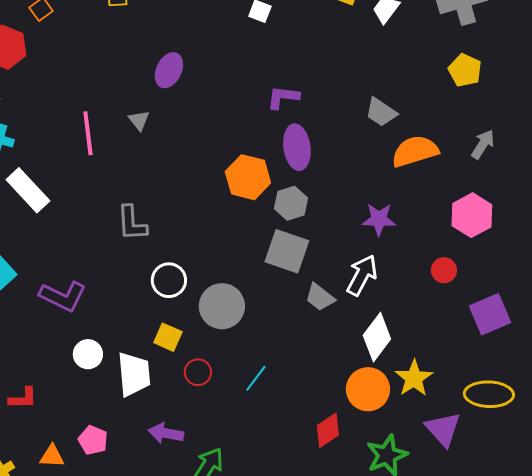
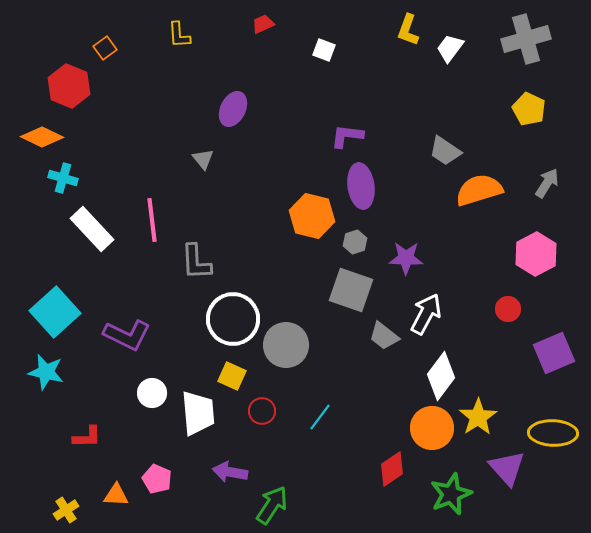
pink line: (88, 133) -> (152, 220), moved
gray hexagon: (291, 203) -> (355, 242), size x0.7
purple star: (379, 219) -> (406, 258), moved
white circle: (169, 280) -> (233, 319), size x1.5

